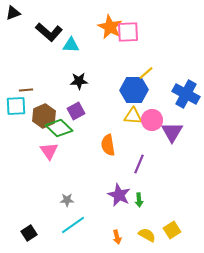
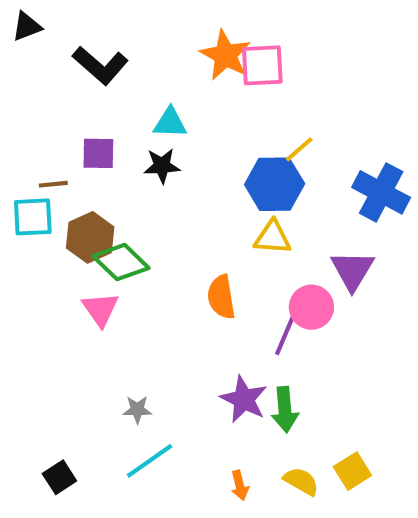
cyan triangle: (71, 45) -> (170, 123), moved
purple square: (76, 111) -> (98, 153), moved, turned 30
pink circle: (152, 120) -> (311, 307), moved
green arrow: (139, 200) -> (285, 410), size x1.5

